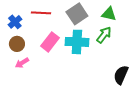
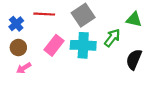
green triangle: (109, 14) -> (134, 19), moved
black semicircle: (121, 75) -> (134, 59), moved

